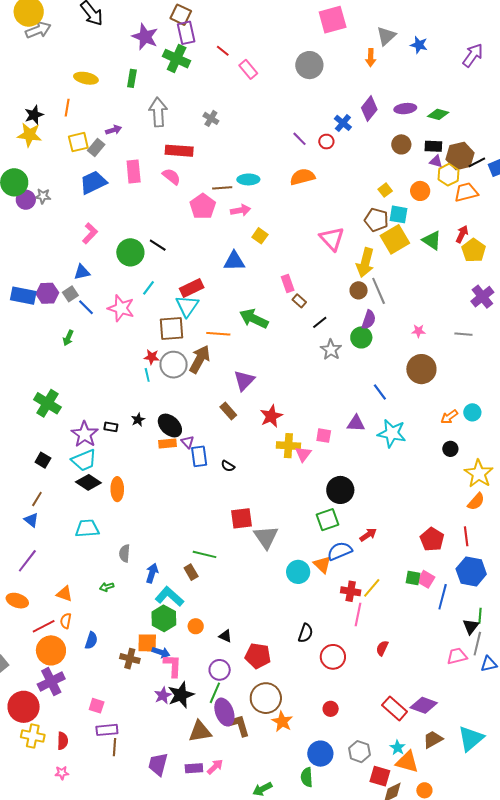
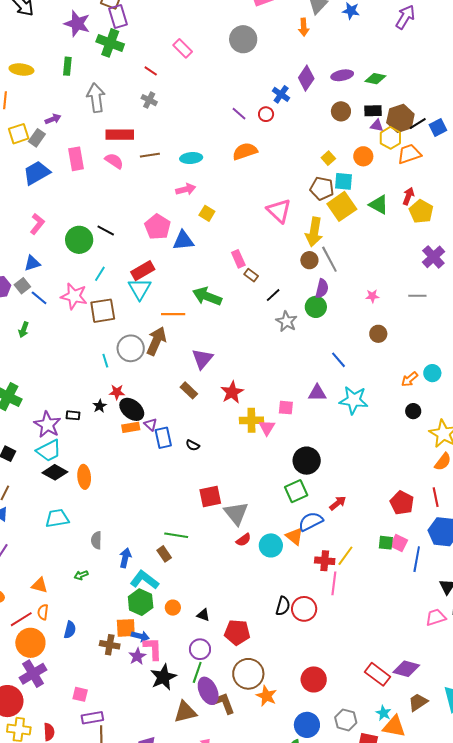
red line: (223, 51) -> (151, 71), moved
brown line: (222, 188) -> (150, 155), moved
pink pentagon: (203, 206) -> (158, 227), moved
brown square: (171, 329) -> (103, 311), moved
red star: (152, 357) -> (117, 392), moved
brown circle: (421, 369) -> (378, 334), size x0.6
red semicircle: (382, 648) -> (244, 540), moved, turned -147
red circle: (333, 657) -> (304, 609), moved
purple star: (163, 695) -> (137, 656), moved
red circle: (331, 709) -> (314, 679), size x1.6

